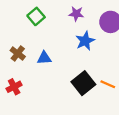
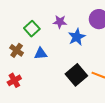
purple star: (76, 14) -> (60, 22), moved
green square: (36, 16) -> (32, 29), moved

